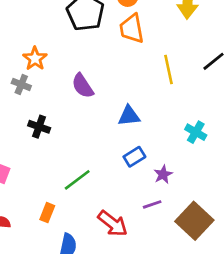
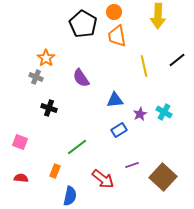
purple star: (163, 174) -> (140, 114), moved

